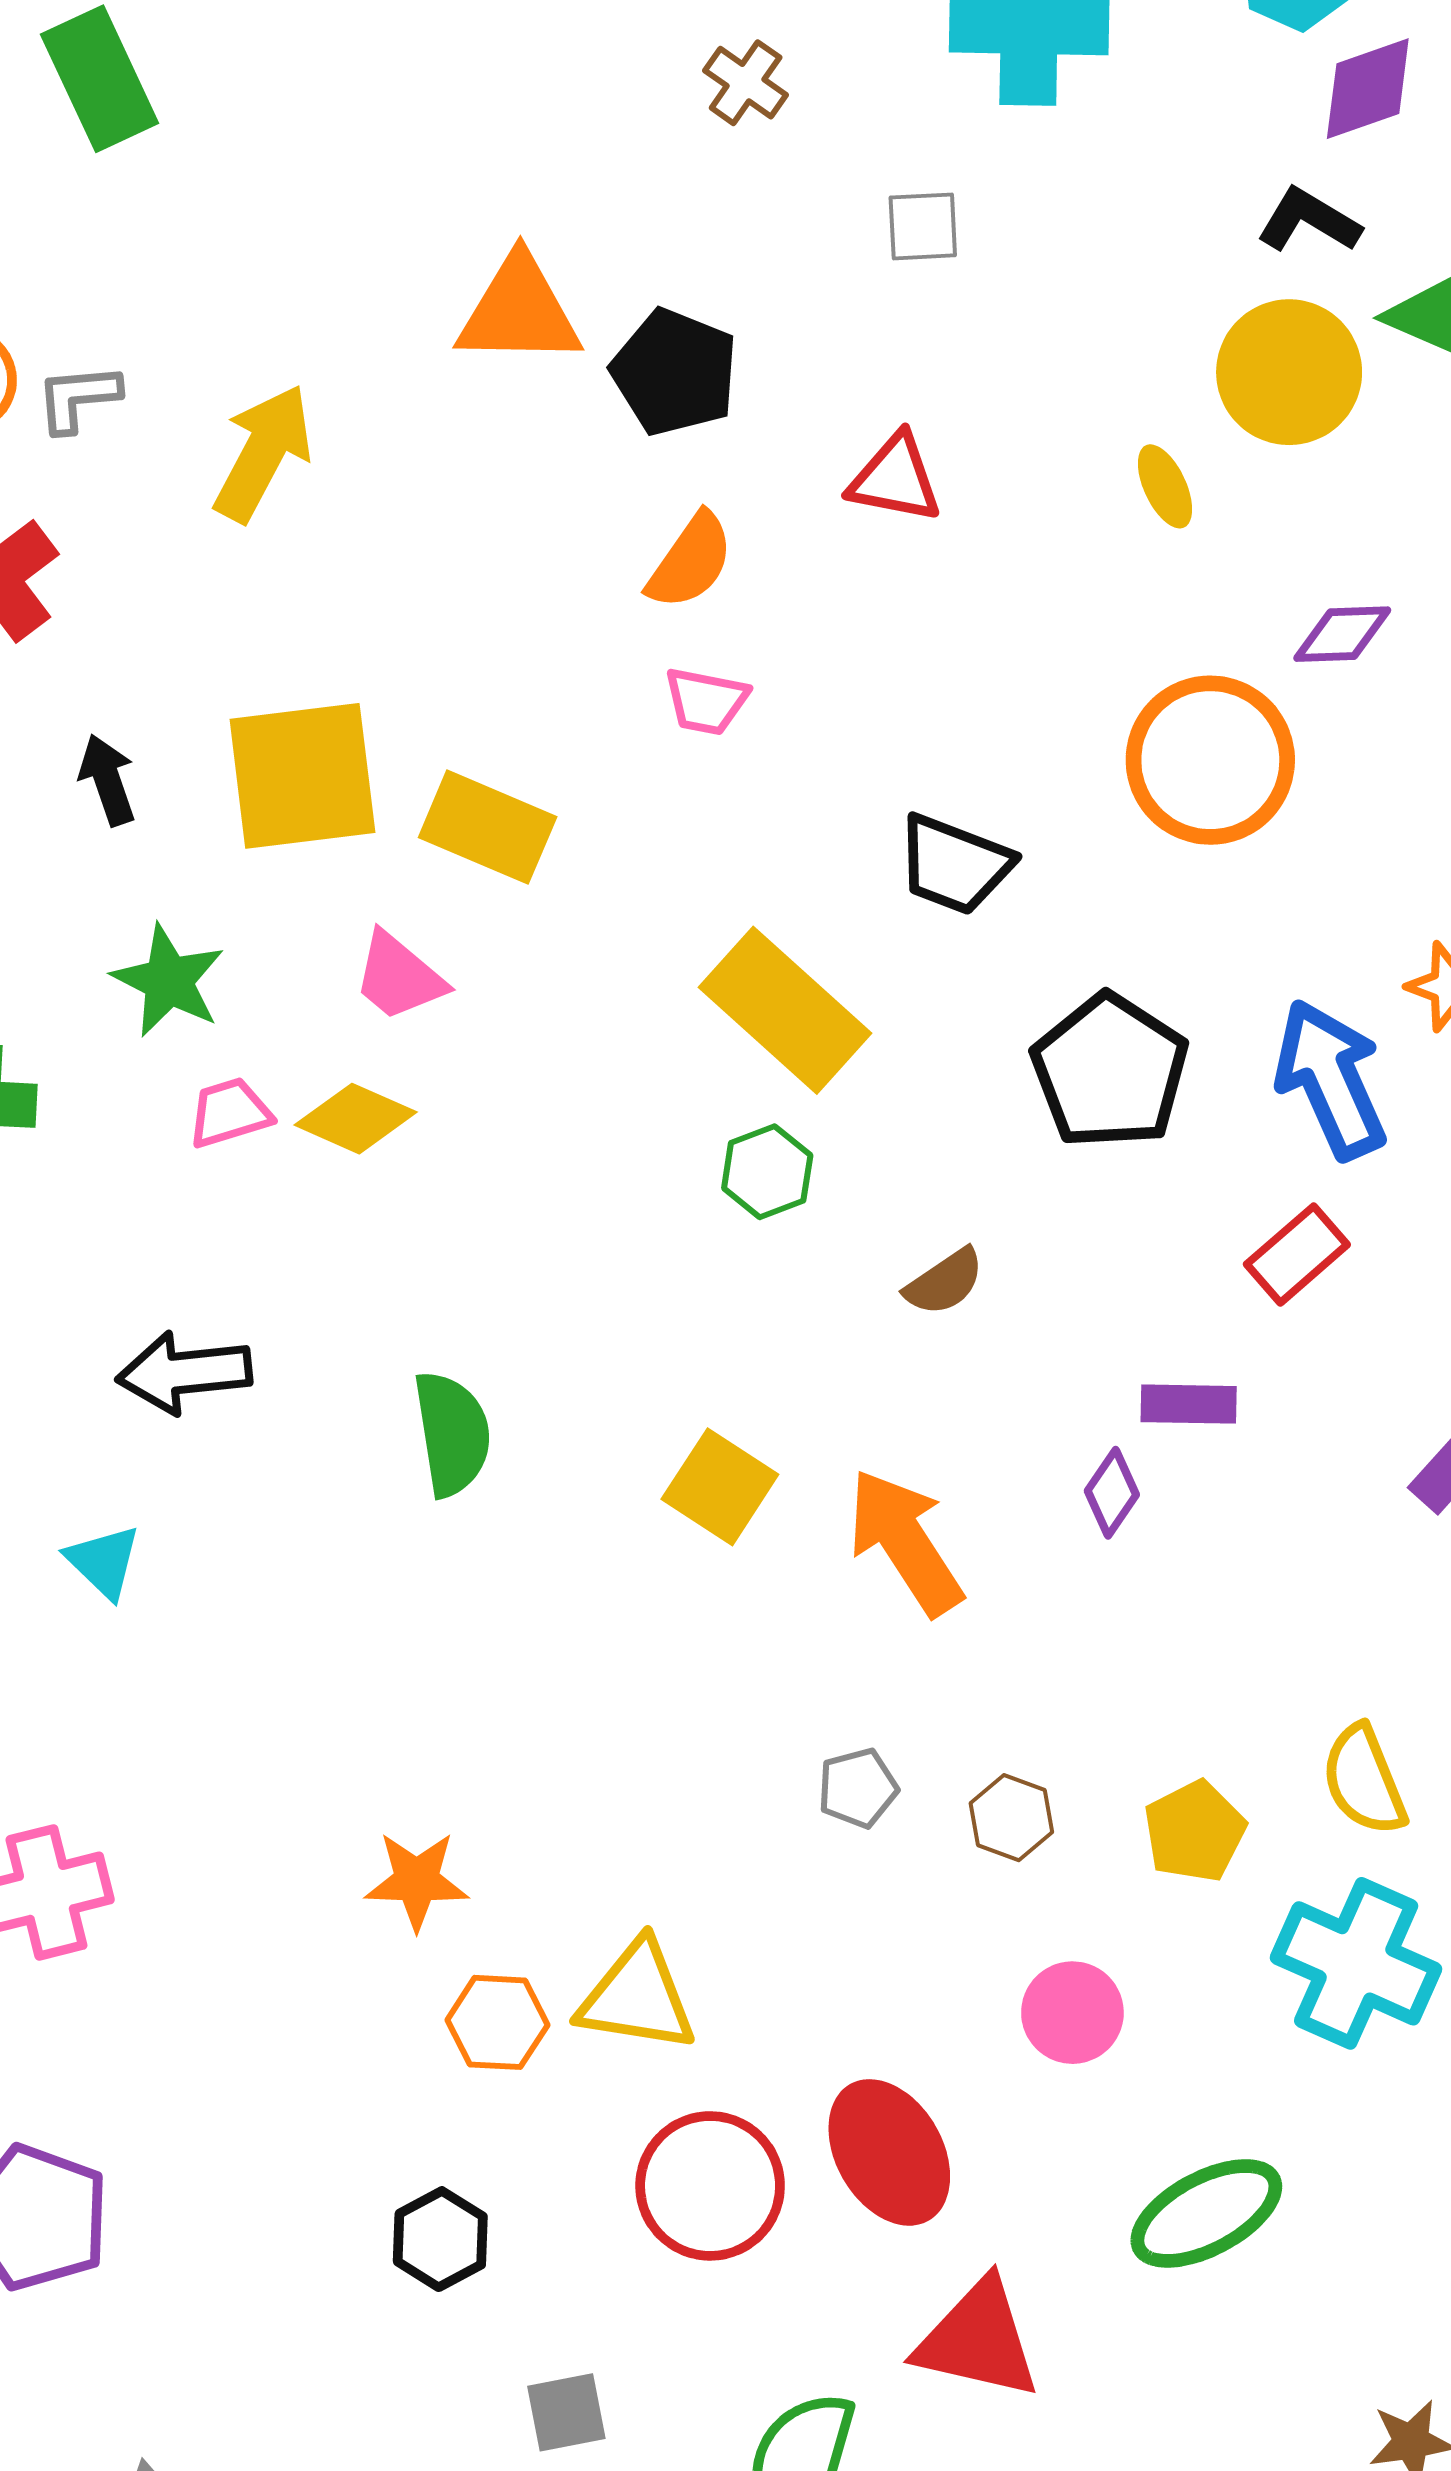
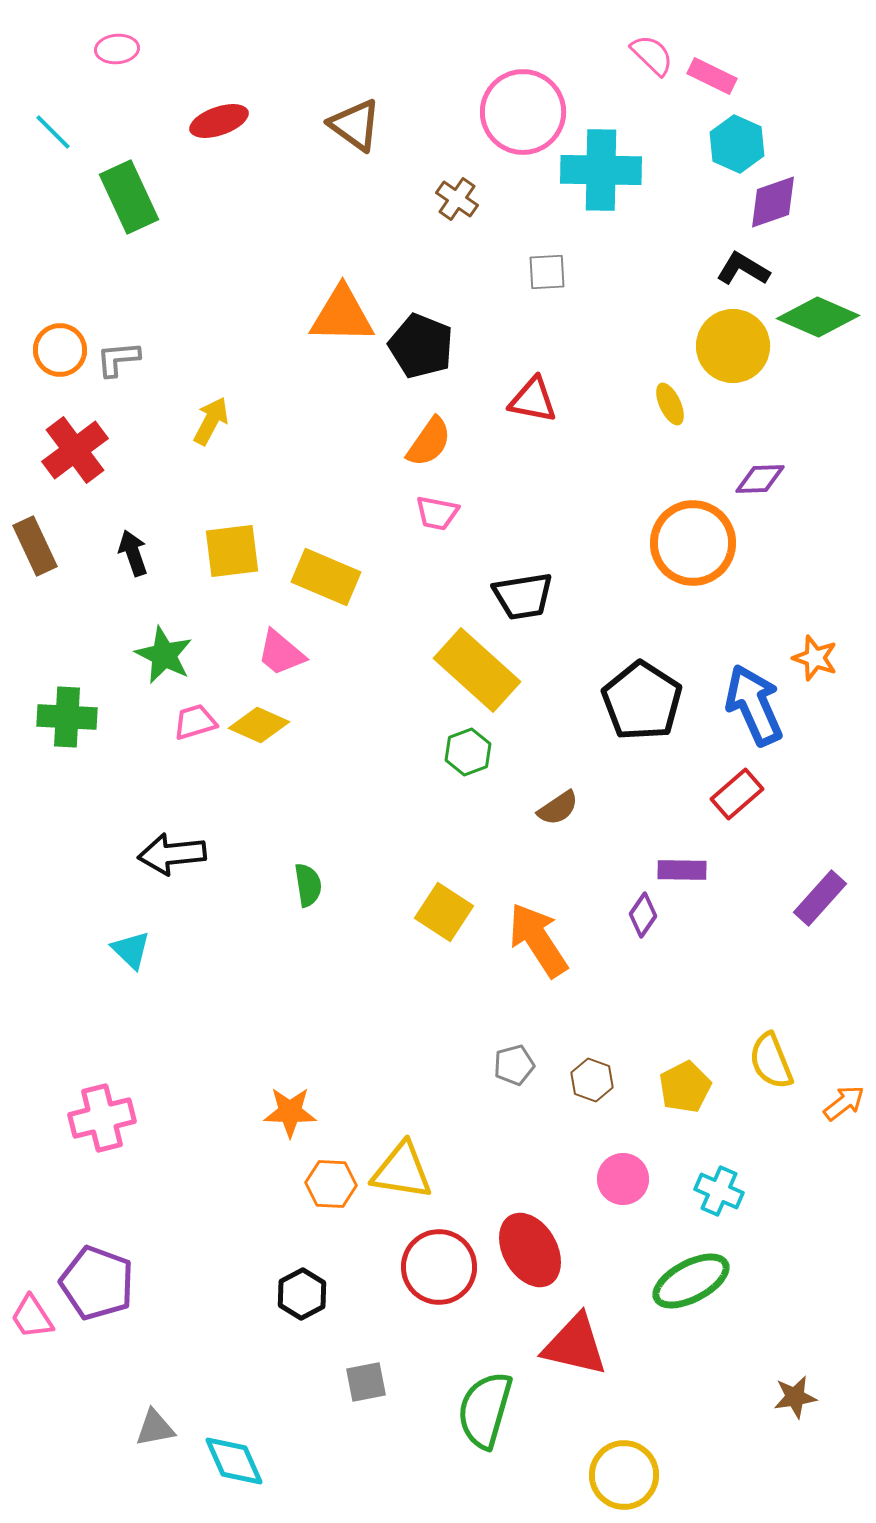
yellow arrow: (263, 453) -> (211, 421), moved, size x0.7
yellow square: (302, 776) -> (232, 551), size x0.7
black trapezoid: (954, 865) -> (523, 596), moved, turned -30
green semicircle: (452, 1434) -> (308, 885), size x0.7
cyan cross: (1356, 1963) -> (719, 1191), moved, size x0.6

